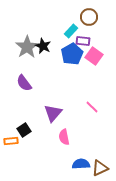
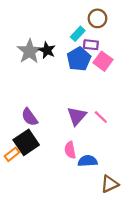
purple semicircle: (24, 83) -> (30, 117), moved
purple triangle: (53, 113) -> (77, 116), moved
black square: (24, 130) -> (26, 142), size x1.6
orange rectangle: (11, 141) -> (12, 154), turned -32
blue semicircle: (81, 164) -> (88, 161), moved

